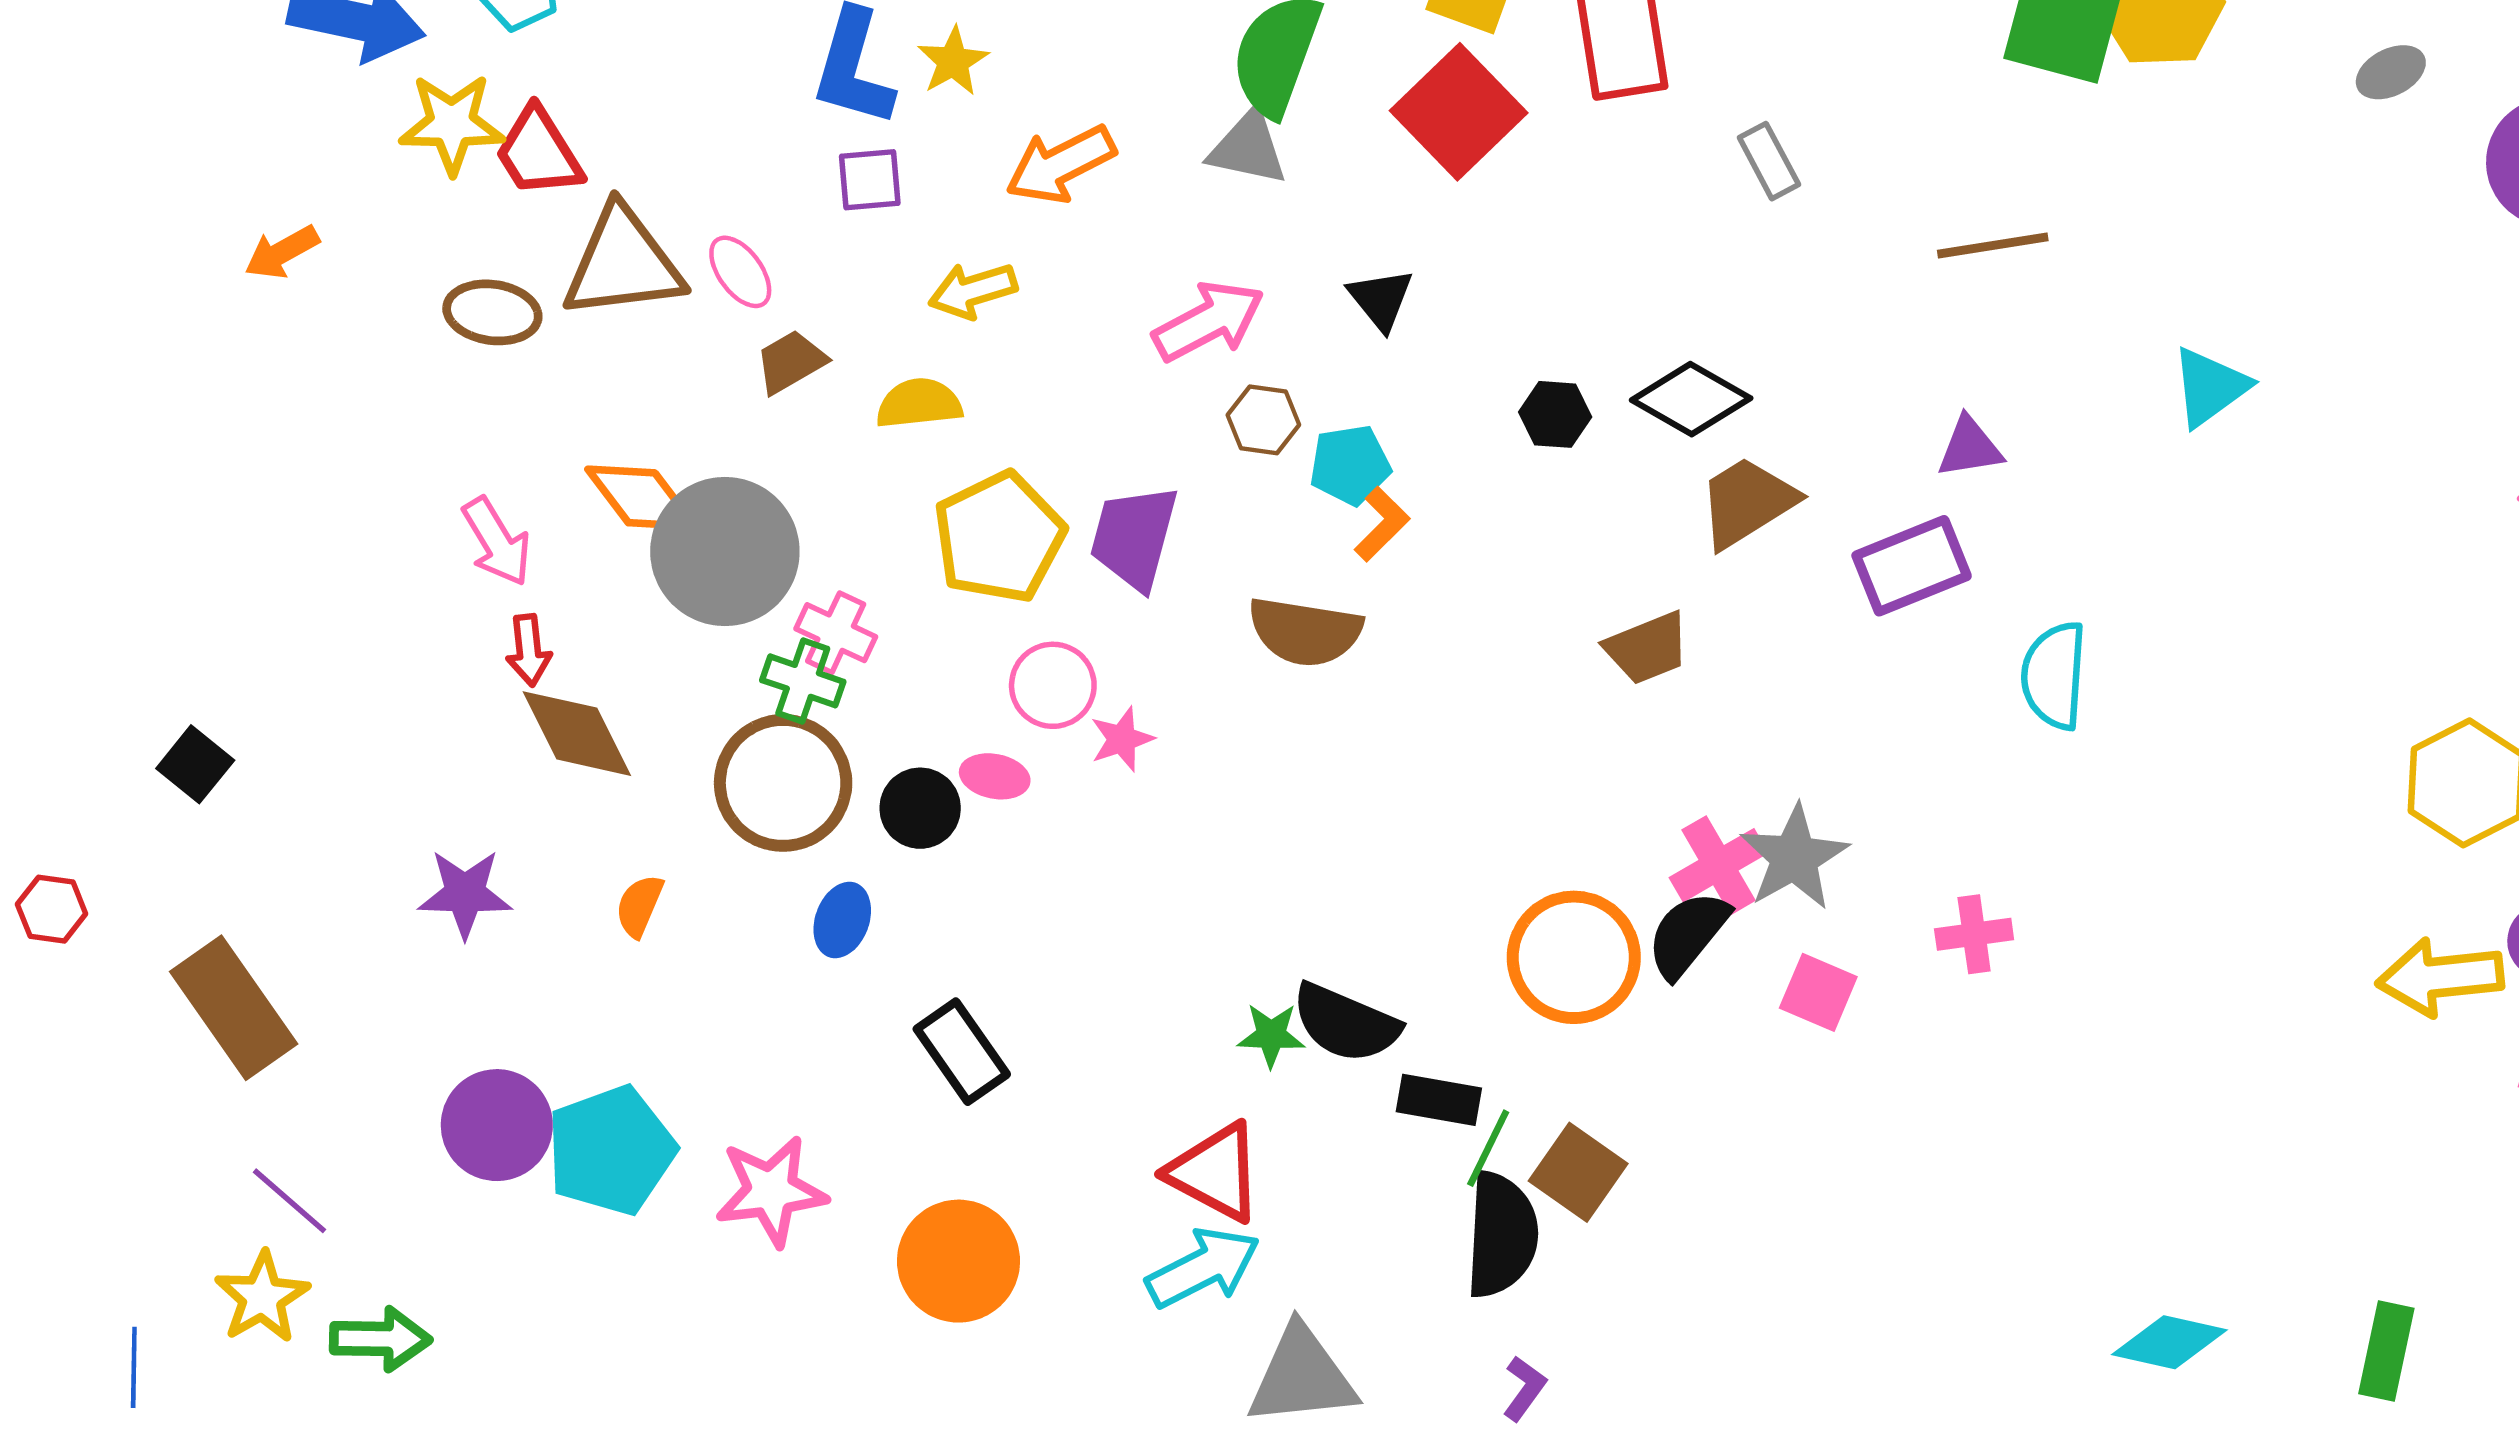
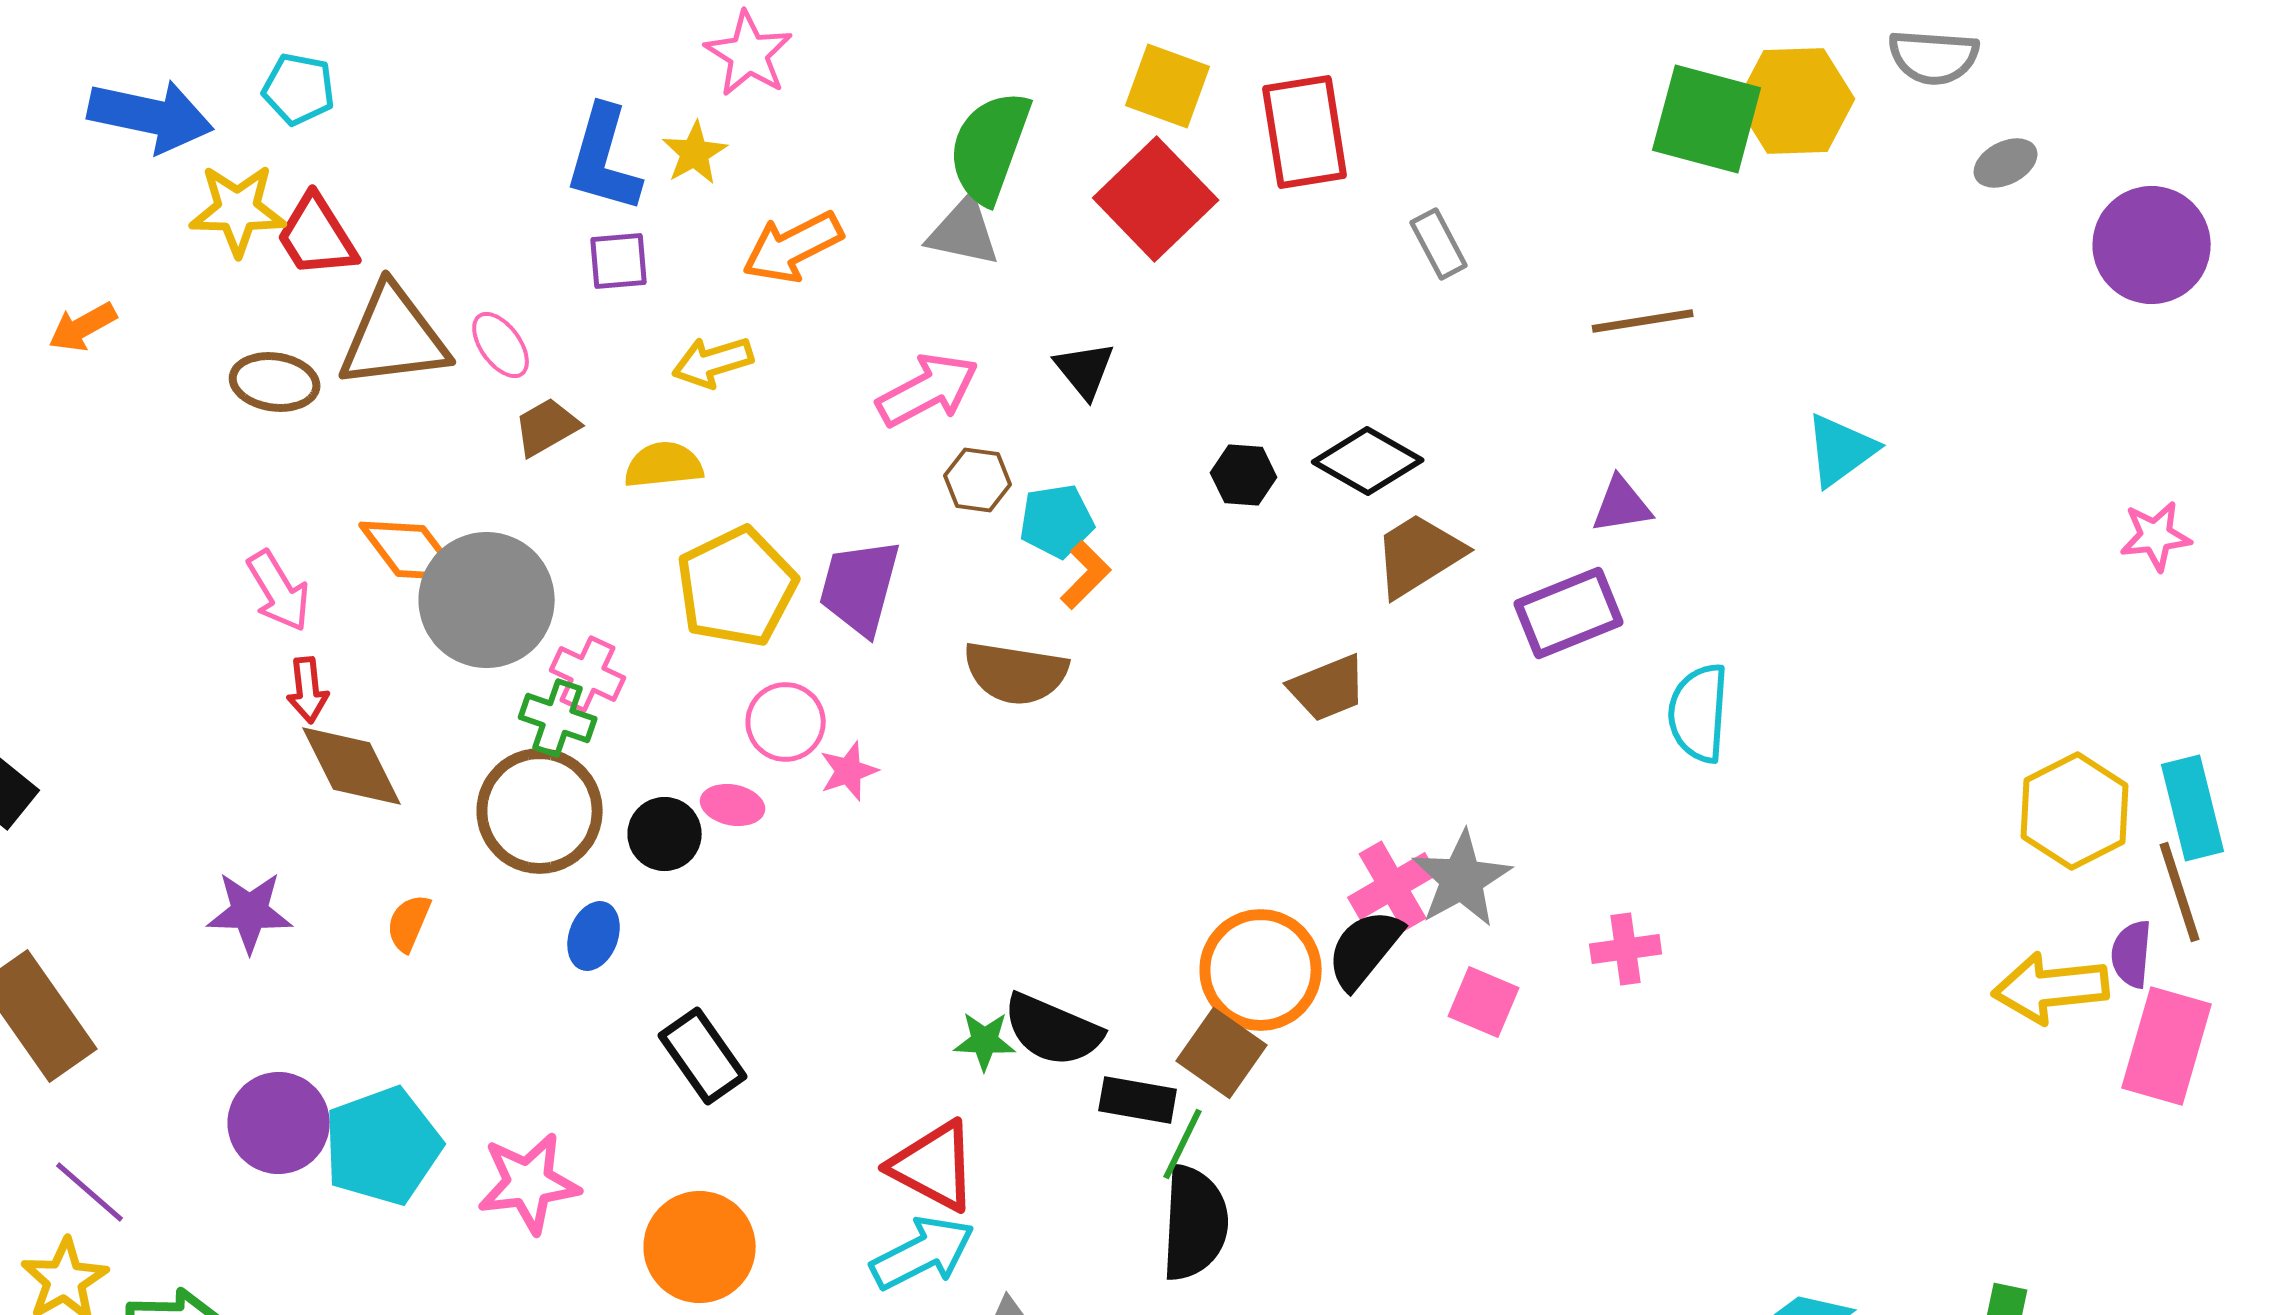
brown square: (1578, 1172) -> (1222, 1053), moved

